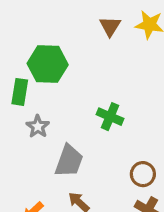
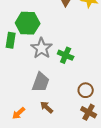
gray star: (38, 126) -> (42, 48), moved, size x1.5

